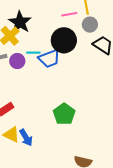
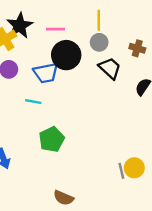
pink line: (69, 14) -> (55, 29), moved
cyan line: (33, 53) -> (33, 102), moved

